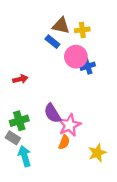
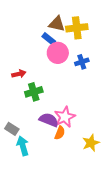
yellow cross: (82, 30) -> (77, 28), size x1.5
pink circle: (76, 57) -> (58, 53), moved
purple semicircle: (52, 113) -> (49, 120), moved, turned 144
green cross: (19, 121) -> (34, 92), moved

